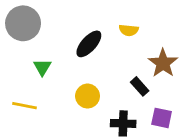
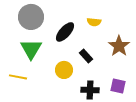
gray circle: (23, 23) -> (31, 17), moved
green triangle: (42, 67) -> (31, 49), size x1.6
black rectangle: (140, 86) -> (86, 56), moved

